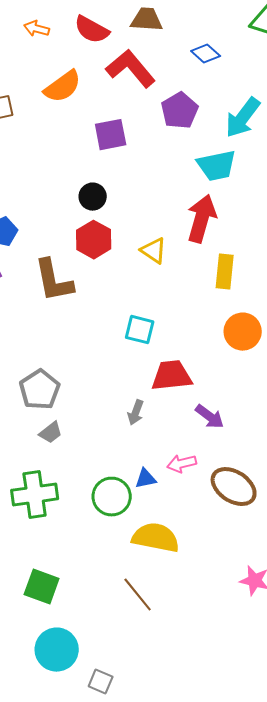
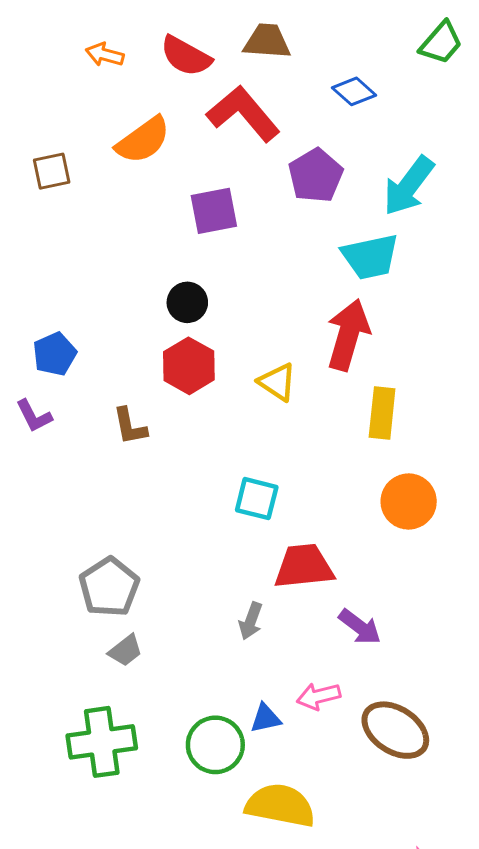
brown L-shape: (54, 281) -> (130, 426), size x0.6

